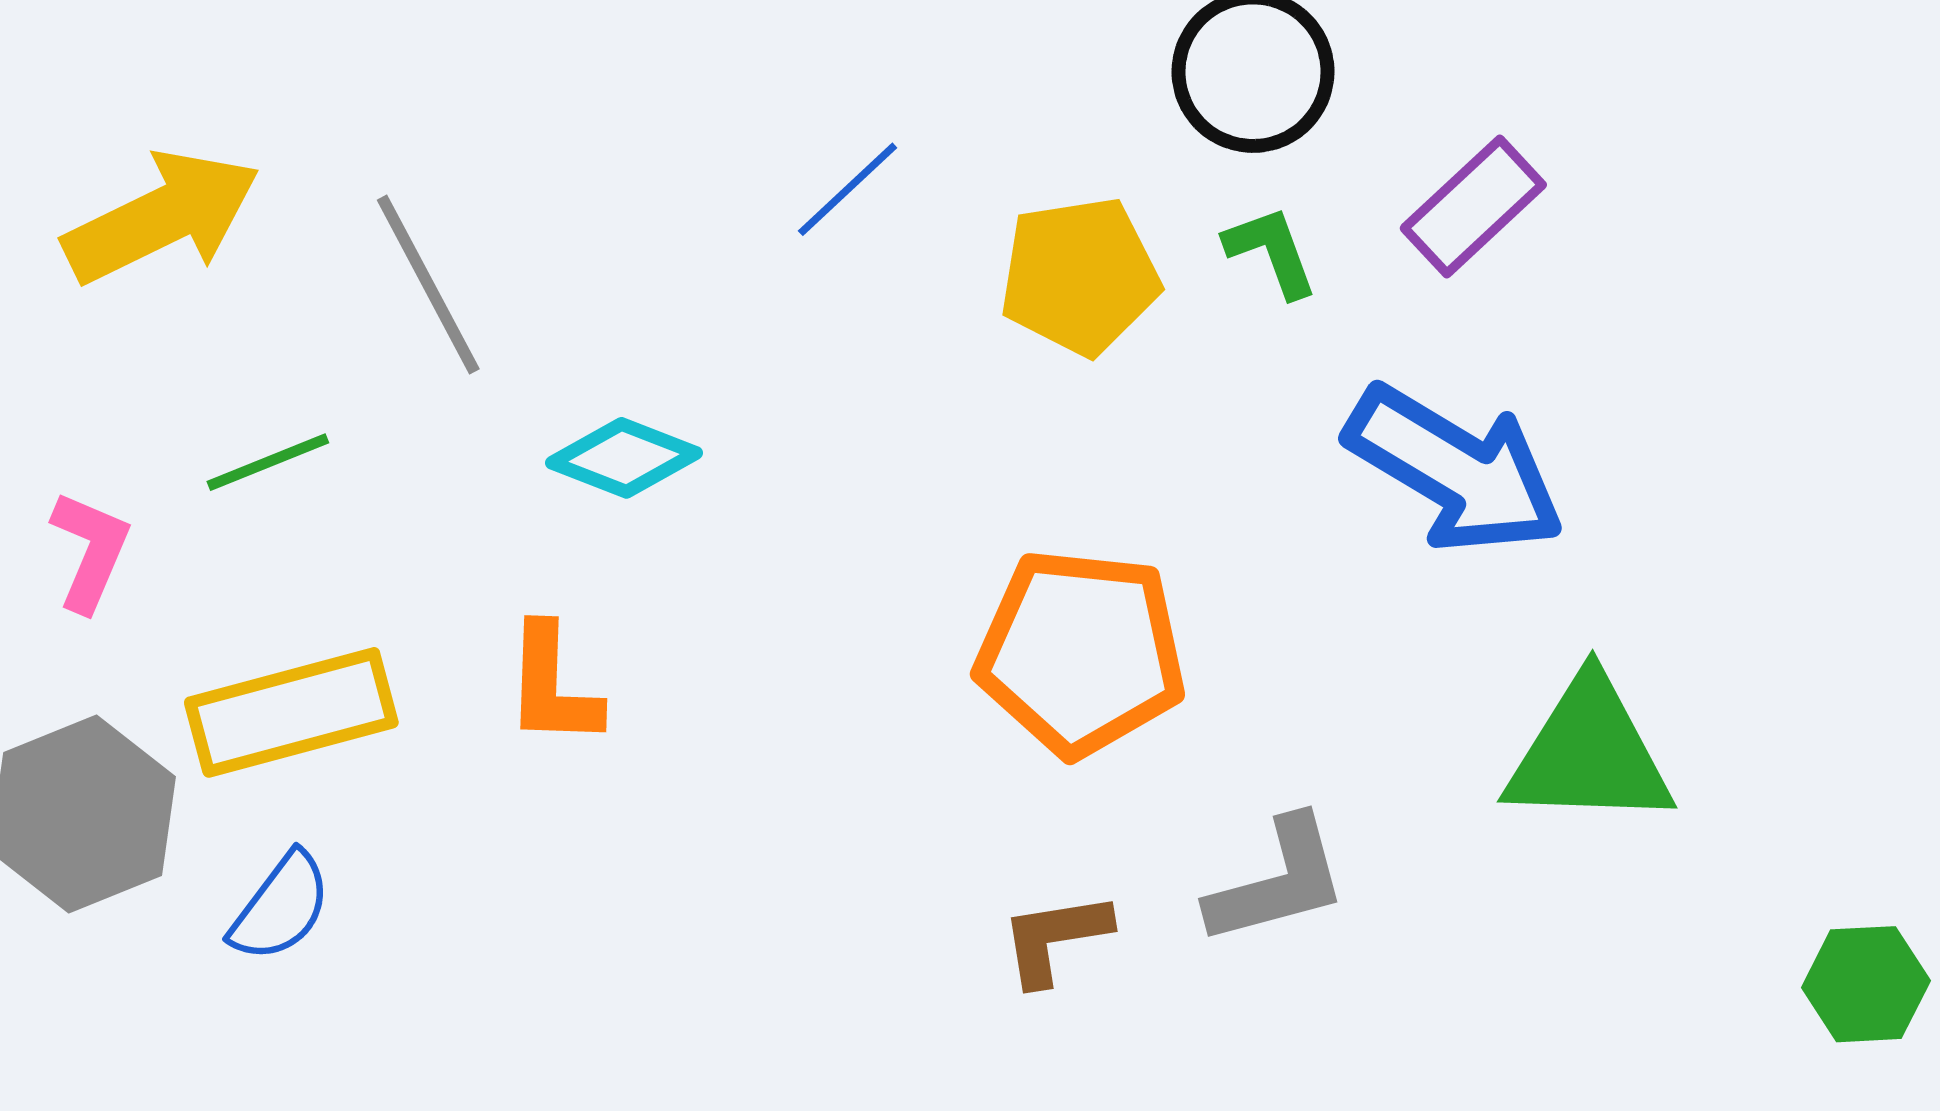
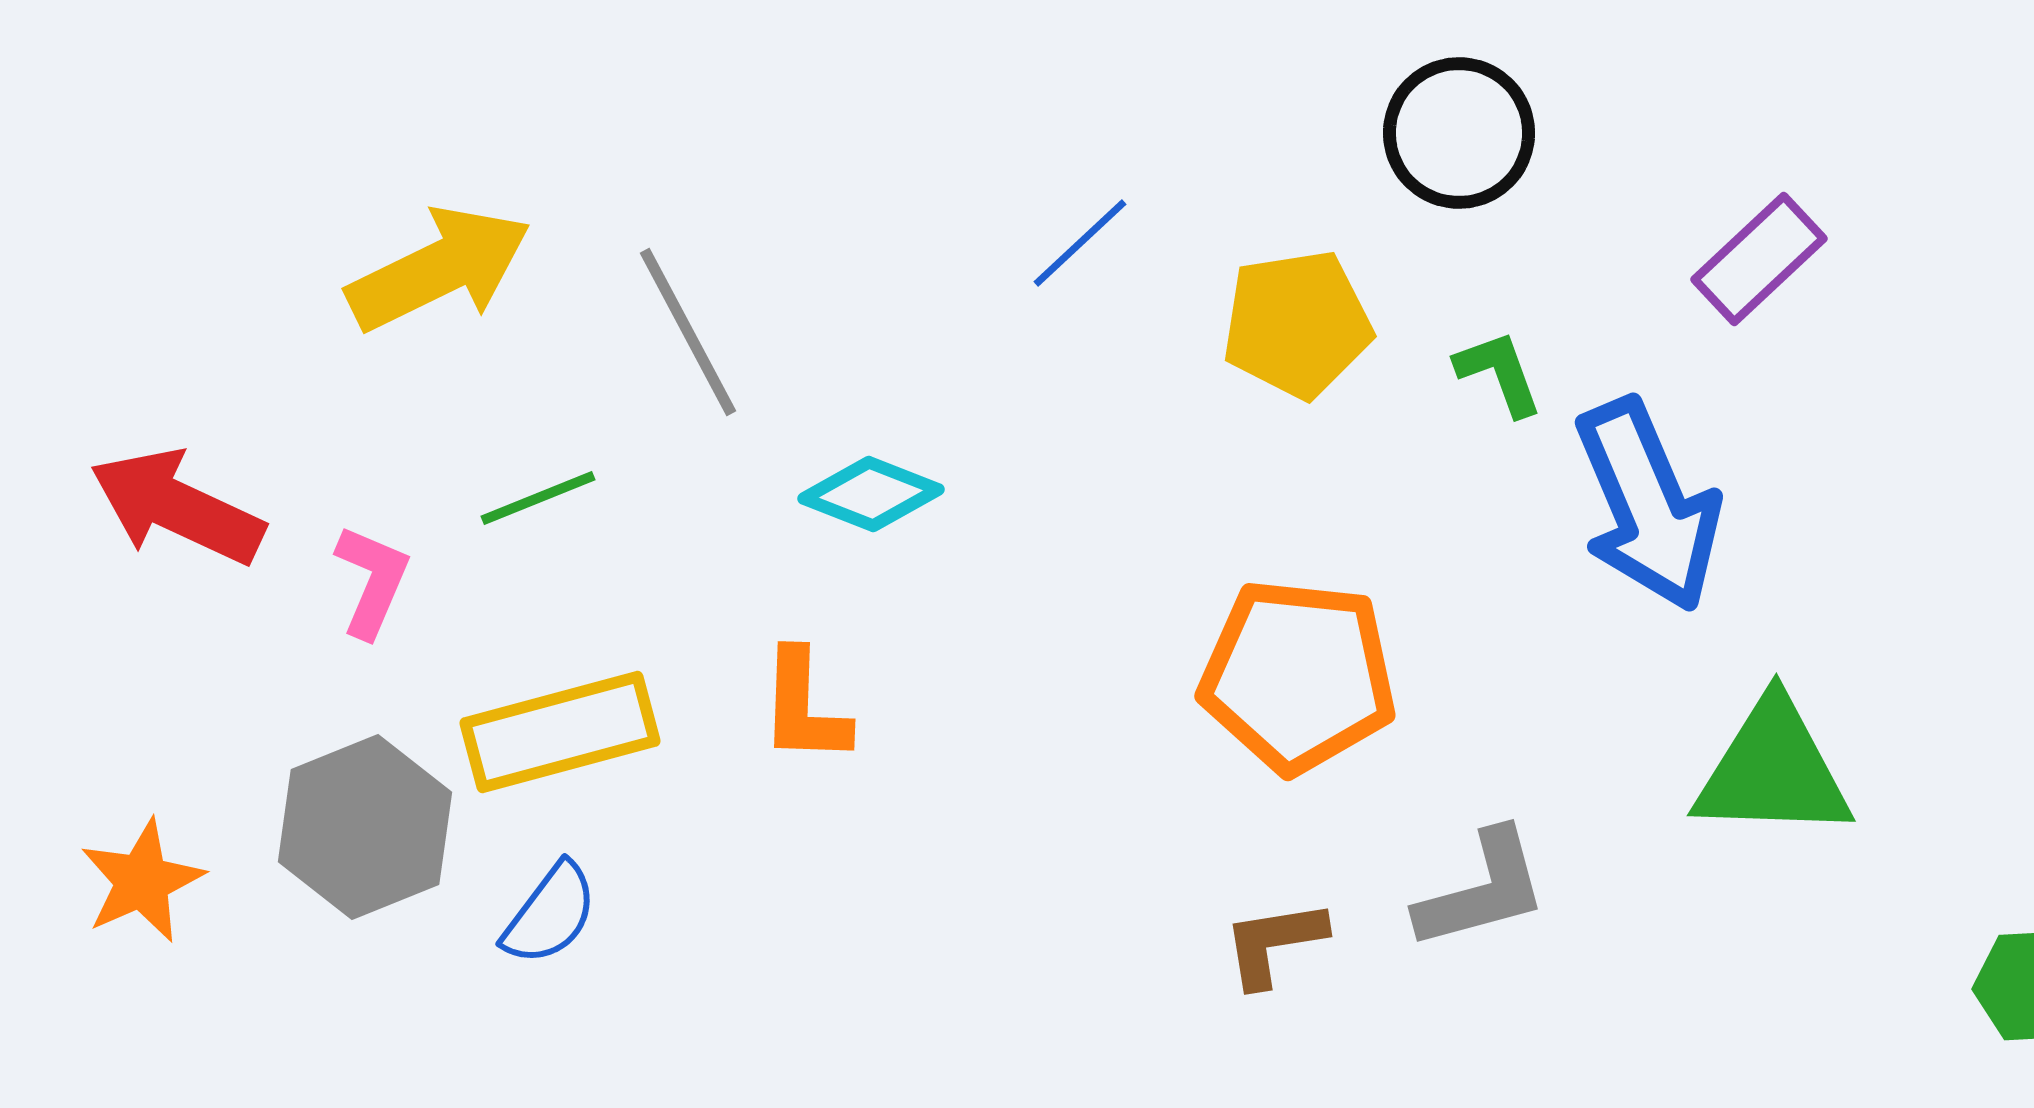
purple rectangle: (1473, 206) -> (1759, 259), moved
green L-shape: (1271, 251) -> (1499, 373), moved
blue arrow: (1455, 470) -> (1648, 505), turned 36

